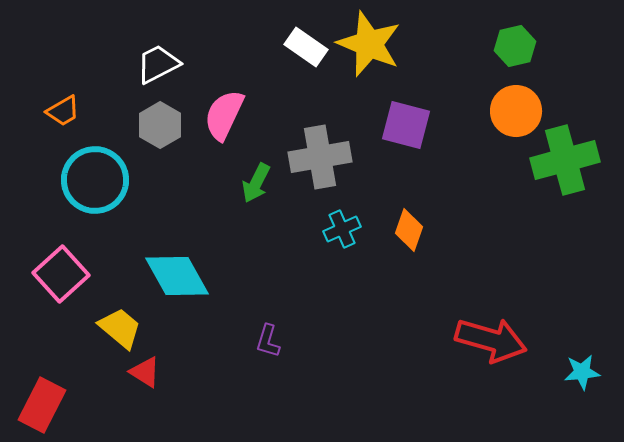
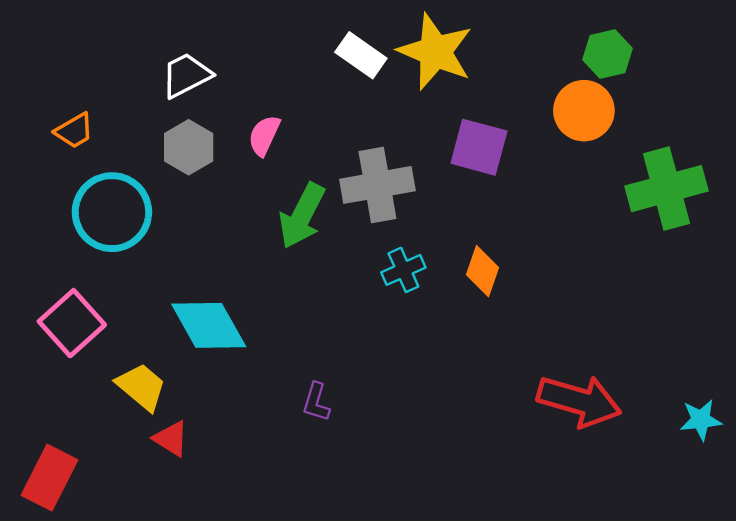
orange circle: (516, 111) -> (584, 111), moved
pink semicircle: (224, 115) -> (264, 135), size x0.7
green arrow: (256, 183) -> (302, 216), size x1.4
cyan star: (582, 372) -> (701, 420), moved

